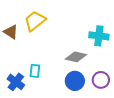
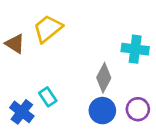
gray diamond: (76, 57) -> (104, 78), turned -75
cyan rectangle: (35, 71) -> (48, 97), turned -40

